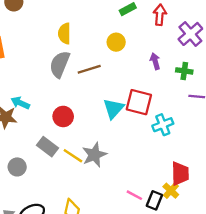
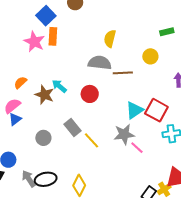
gray semicircle: (60, 64) -> (100, 63), turned 60
red circle: (63, 116) -> (90, 94), moved
gray star: (94, 155) -> (124, 134), moved
pink line: (134, 195) -> (137, 148), moved

